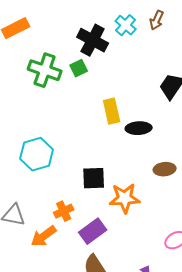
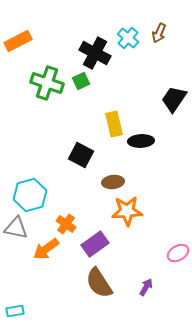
cyan hexagon: (37, 154) -> (30, 195), moved
brown ellipse: (165, 169) -> (113, 182), moved
black square: (94, 178) -> (81, 155), moved, turned 30
orange cross: (64, 211) -> (66, 224), turned -30

